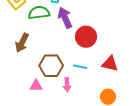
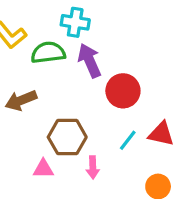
brown arrow: (22, 43) -> (21, 100), turned 42
cyan line: (80, 67) -> (128, 140), moved, turned -64

